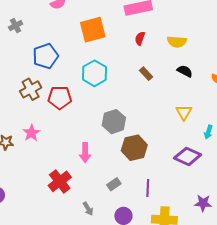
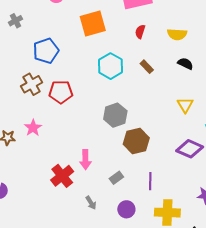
cyan hexagon: (95, 73) -> (110, 66), moved
pink arrow: (85, 153) -> (85, 160), moved

